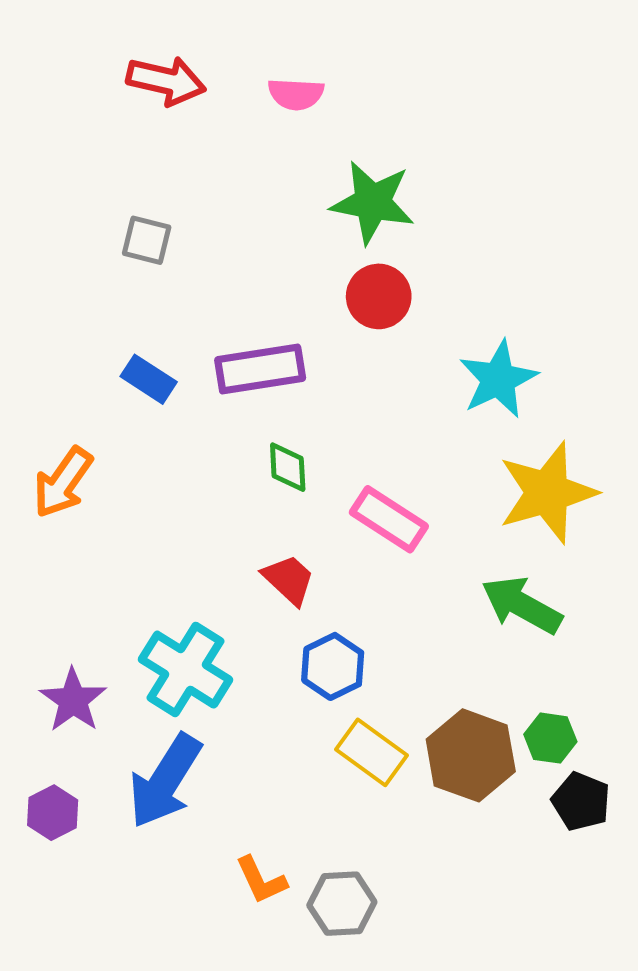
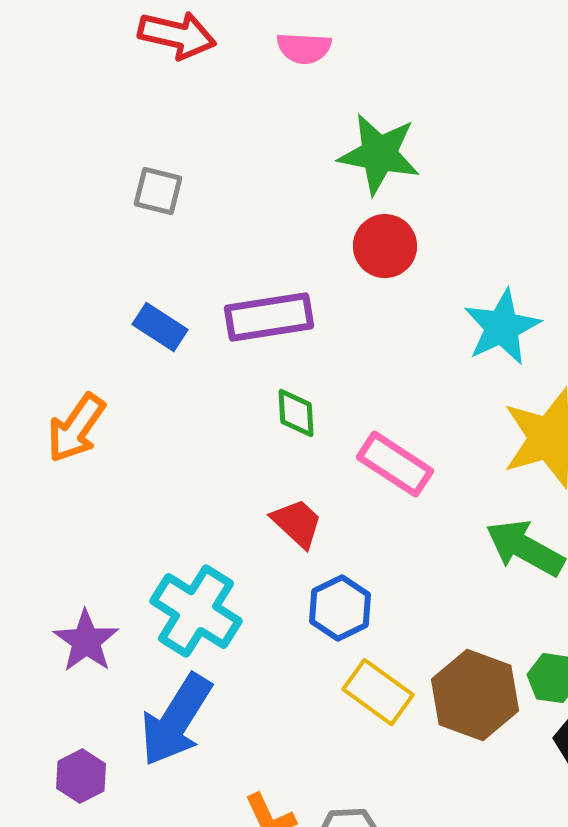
purple hexagon: (53, 813) -> (81, 776), moved

